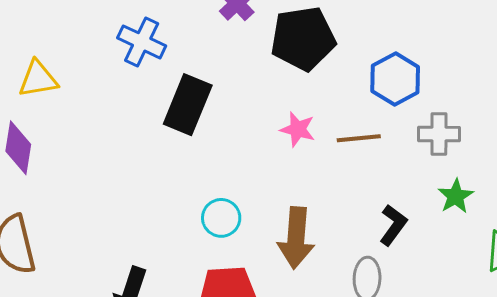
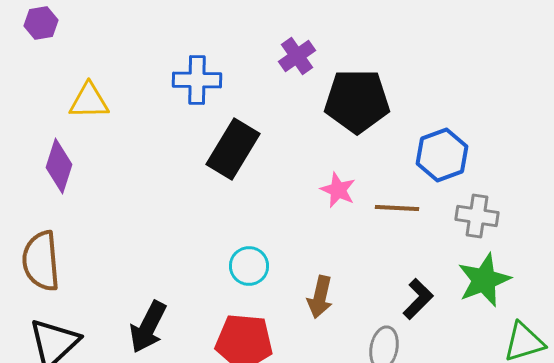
blue cross: (142, 42) -> (197, 80), turned -33
green star: (456, 196) -> (484, 280), size x1.5
brown arrow: (296, 238) -> (320, 297), size x0.7

